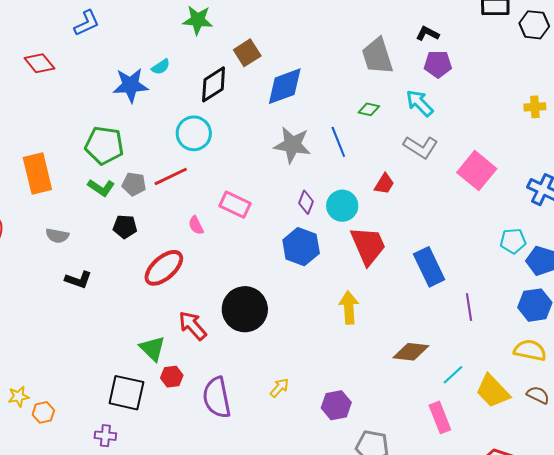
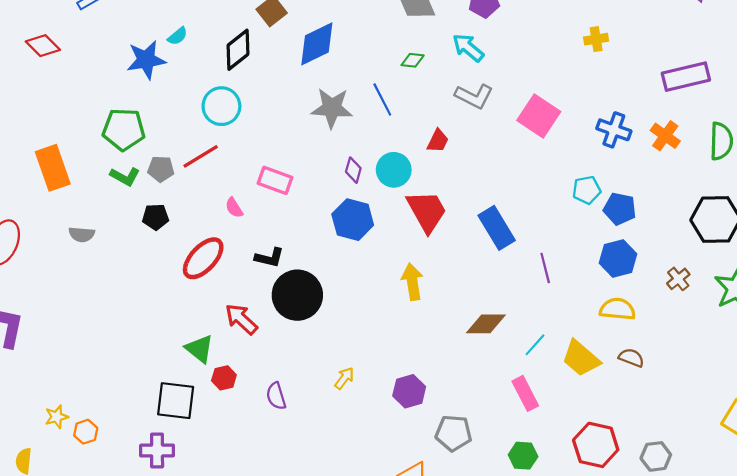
black L-shape: (78, 280) -> (269, 258), moved
purple semicircle: (217, 398) -> (276, 396), size x0.6
purple cross: (105, 436) -> (157, 451), size x1.4

